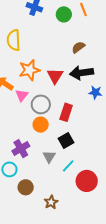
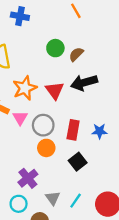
green circle: (64, 14) -> (55, 48), moved
blue star: (95, 92) -> (99, 131), moved
gray triangle: (49, 157) -> (53, 198), moved
cyan line: (68, 166) -> (76, 201), moved

